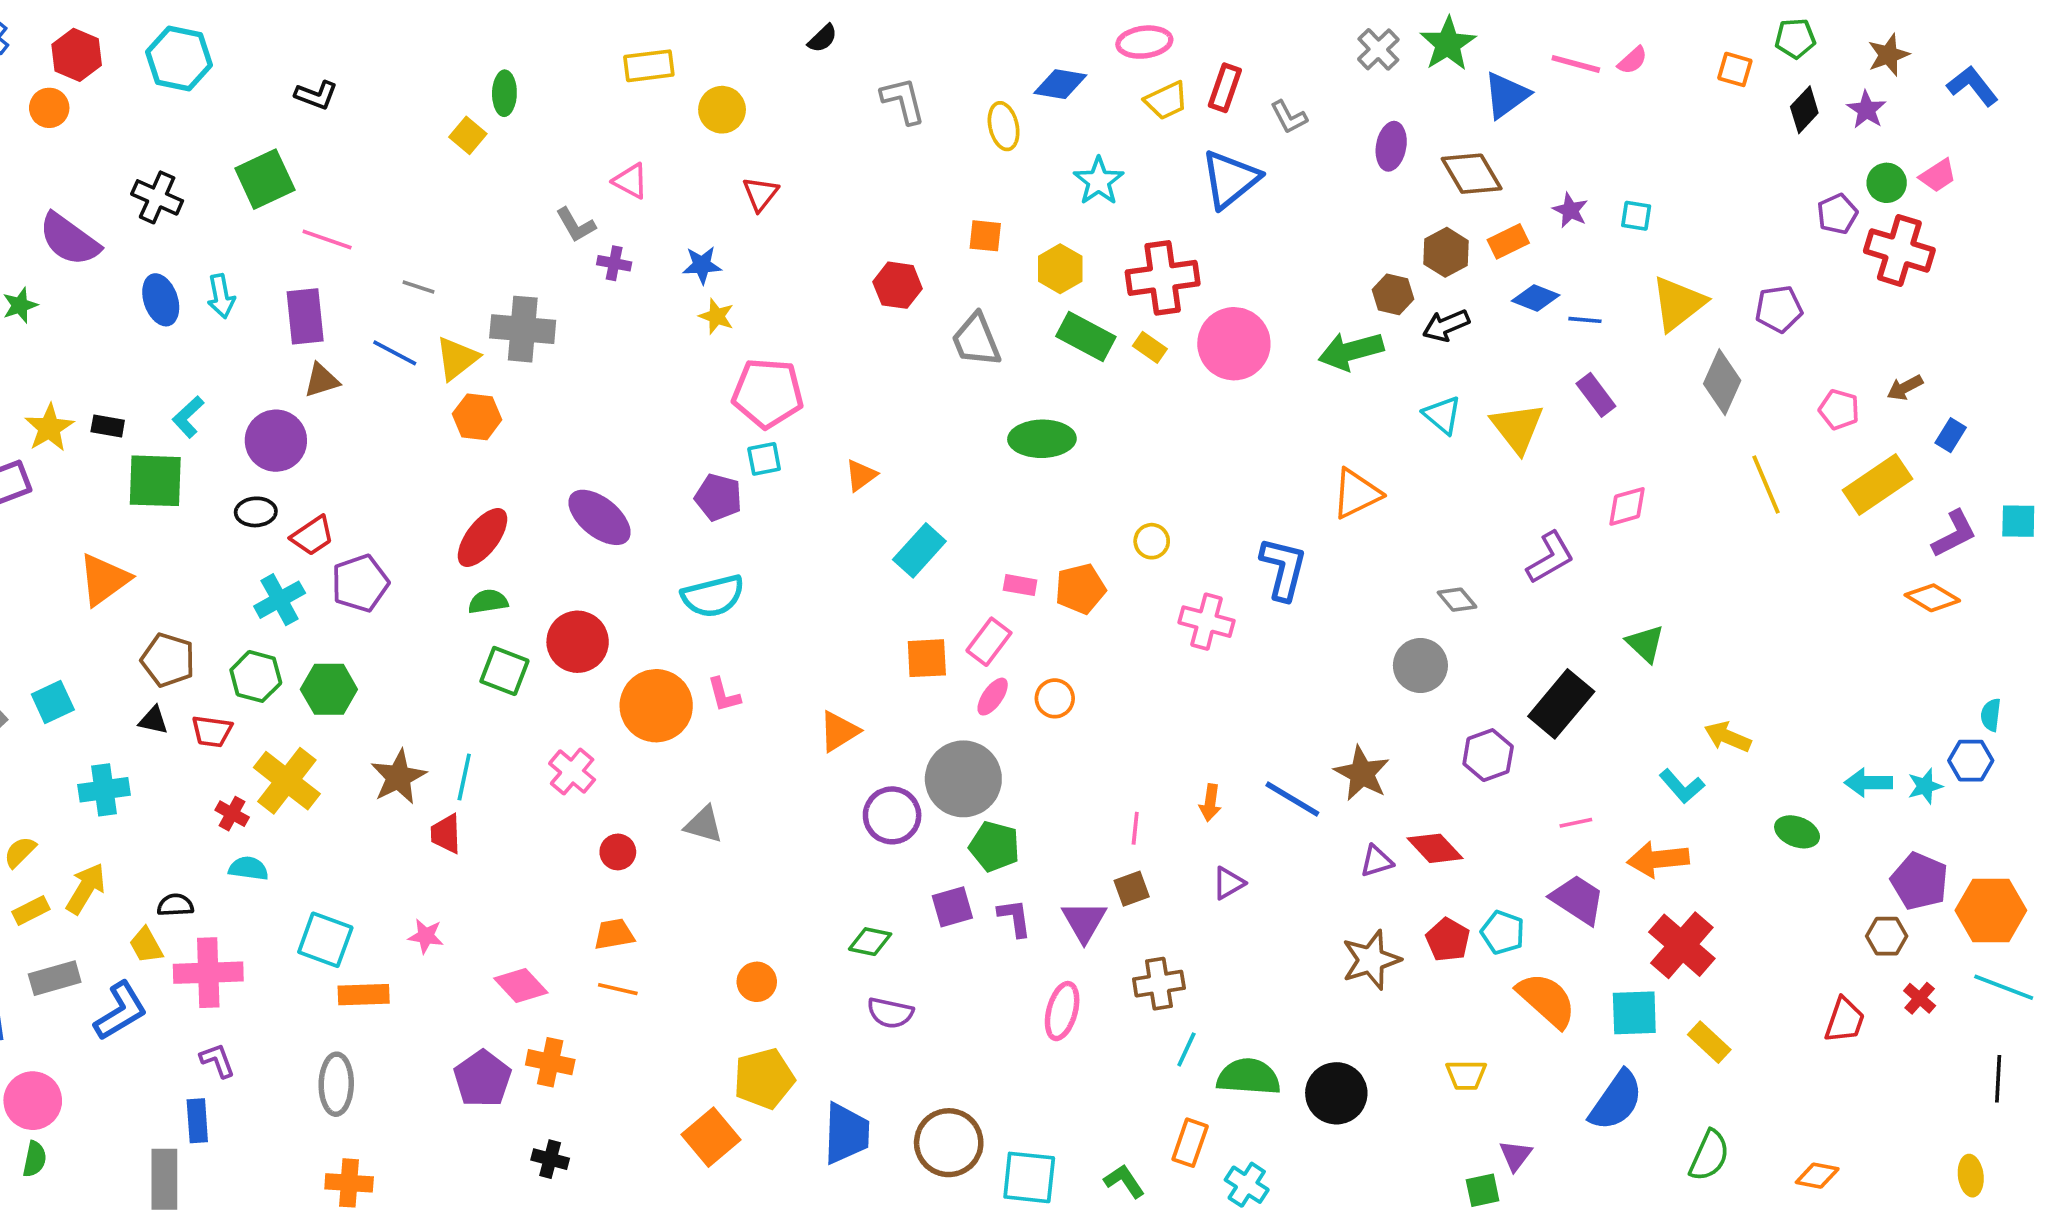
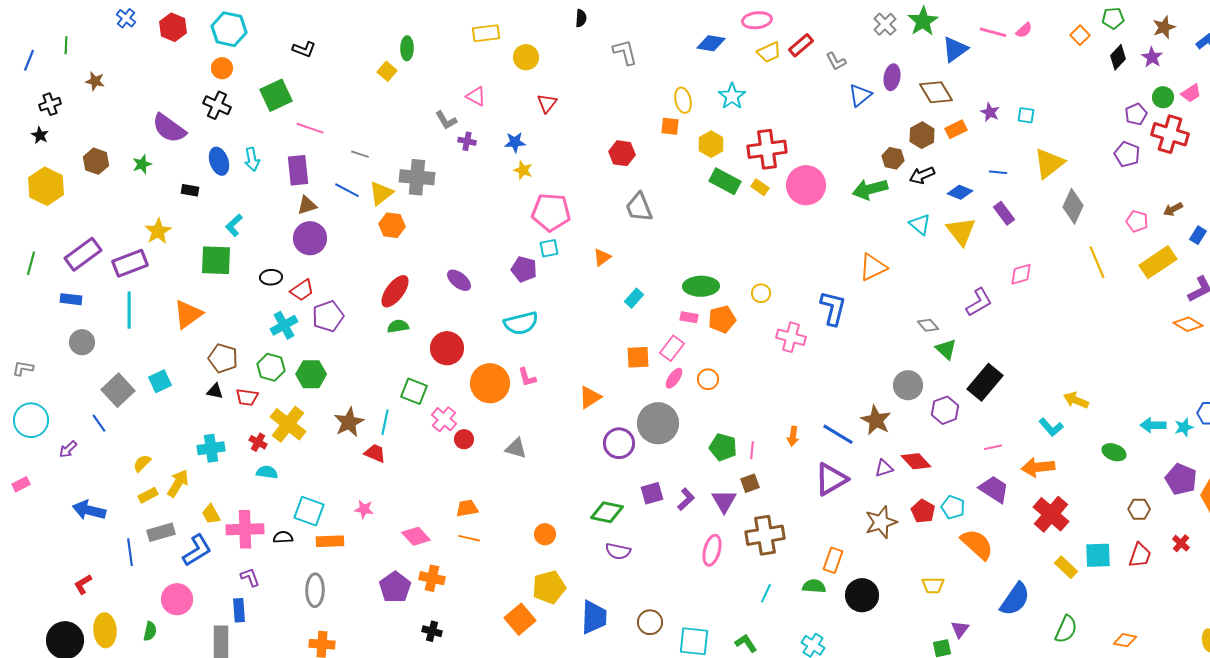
black semicircle: (823, 38) -> (581, 18), turned -42
orange square: (1735, 69) -> (1080, 35), turned 30
red rectangle: (1225, 88) -> (801, 45), turned 30
orange circle: (49, 108) -> (222, 68), moved
yellow ellipse: (1004, 126) -> (683, 100), moved
blue triangle: (1230, 179) -> (860, 95), moved, size x0.7
blue diamond: (1536, 298) -> (960, 192), moved
purple pentagon: (1779, 309) -> (1127, 154), moved, turned 30
gray trapezoid: (976, 340) -> (639, 207), moved
black rectangle: (108, 426) -> (190, 190), moved
green ellipse: (1042, 439) -> (701, 286), moved
purple circle: (276, 441) -> (310, 238), moved
purple ellipse: (600, 517) -> (459, 280), size x0.7
cyan rectangle: (919, 550) -> (634, 298), size x0.7
green triangle: (1645, 644) -> (946, 349), moved
gray circle: (1420, 665) -> (908, 385), moved
green square: (504, 671) -> (414, 391), moved
cyan cross: (104, 790) -> (211, 448), moved
red trapezoid: (446, 834) -> (375, 453), turned 115
green pentagon: (994, 846) -> (723, 447), moved
red circle: (618, 852) -> (464, 439), moved
purple triangle: (1228, 883) -> (831, 479), moved, size x1.8
black semicircle: (175, 905) -> (283, 537), moved
purple L-shape: (1015, 918) -> (686, 499), turned 55
brown hexagon: (1887, 936) -> (1139, 509), moved
green diamond: (870, 942) -> (607, 512), size x1.4
brown cross: (1159, 984) -> (765, 535), size x1.4
cyan square: (1634, 1013) -> (1098, 555), moved
cyan line: (1186, 1049) -> (766, 593), moved
green semicircle: (1249, 1077) -> (814, 586), size x0.7
pink circle: (33, 1101) -> (177, 599), moved
brown circle: (949, 1143) -> (650, 622), size x0.7
orange rectangle: (1190, 1143) -> (833, 560), moved

